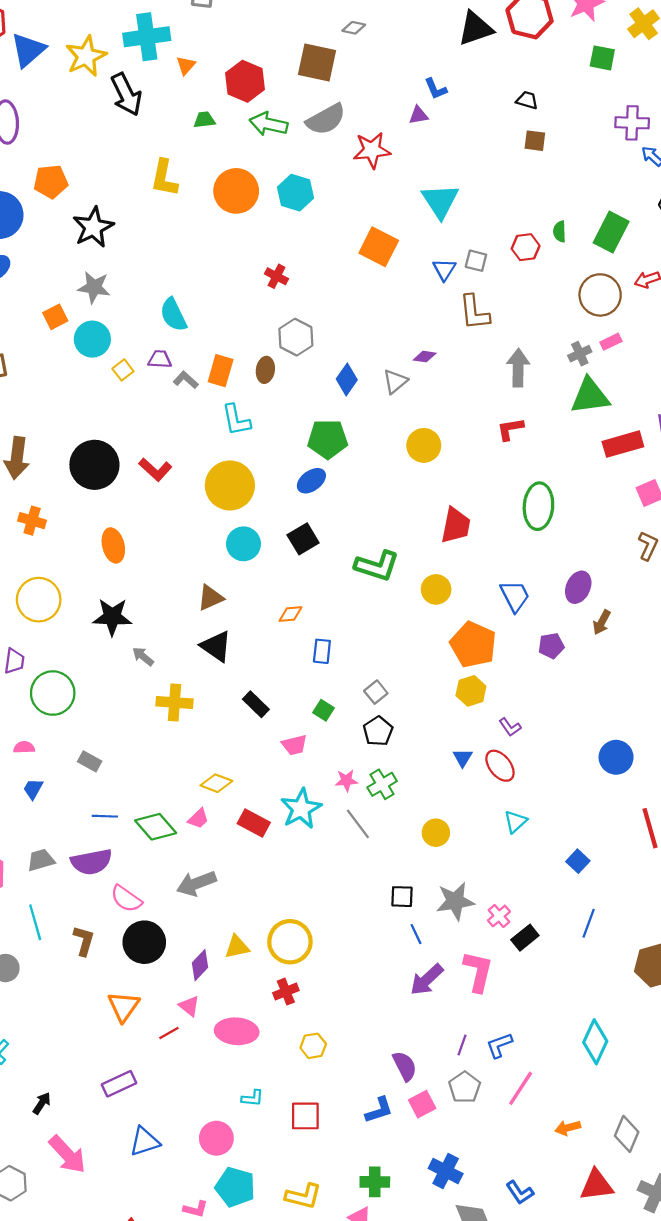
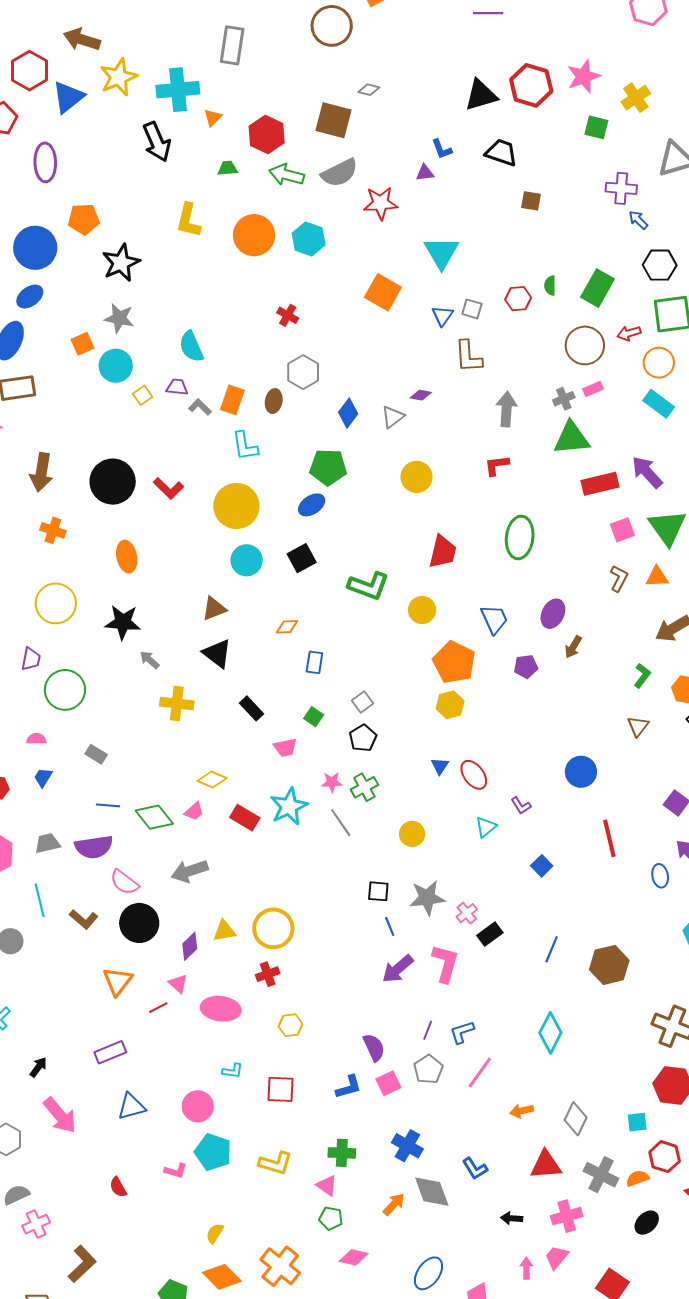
yellow star: (86, 56) -> (119, 77), moved
black trapezoid: (527, 100) -> (501, 152), moved, size x1.6
purple L-shape: (510, 727) -> (521, 806), moved
blue line: (589, 923) -> (552, 949), moved
brown L-shape: (84, 941) -> (84, 919), turned 112

